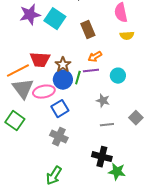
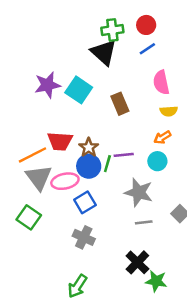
orange arrow: (95, 57) -> (162, 137), moved
gray star: (103, 101) -> (139, 192), size x1.6
black cross: (102, 157) -> (137, 262), turned 30

